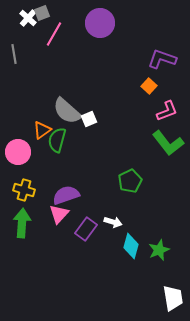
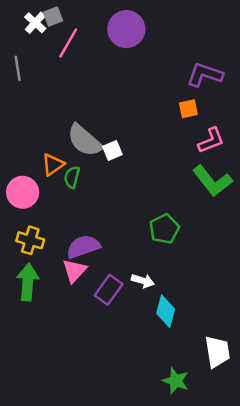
orange square: (149, 86) -> (188, 109), turned 35
green semicircle: (57, 140) -> (72, 177), size x0.7
green star: (159, 250) -> (176, 381), moved, turned -30
white trapezoid: (173, 298) -> (217, 352), moved

